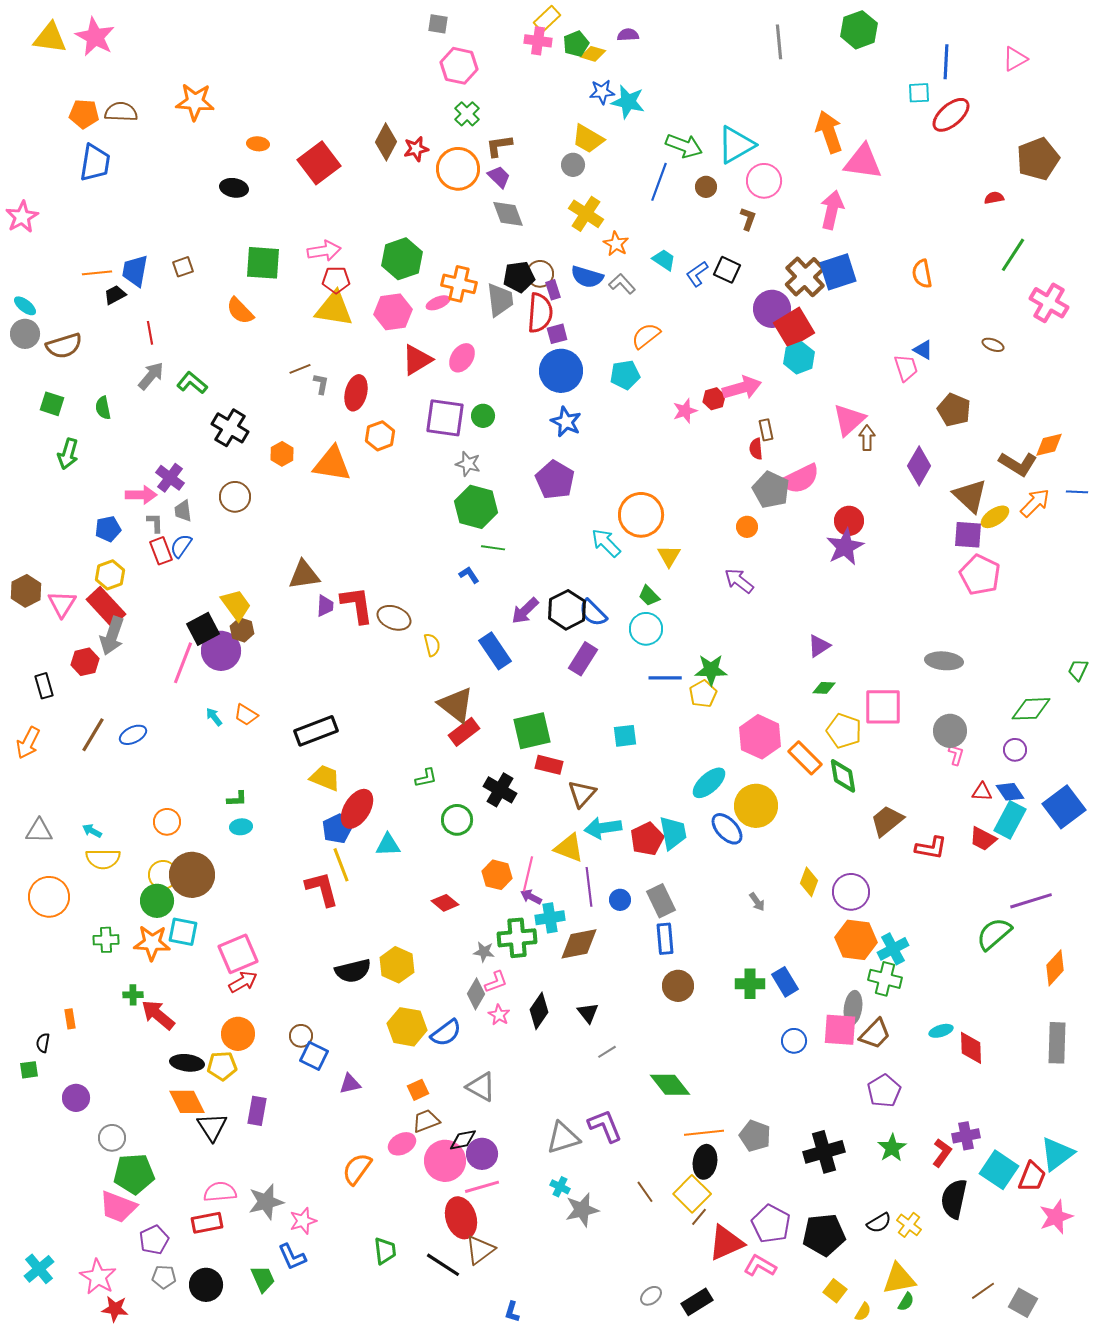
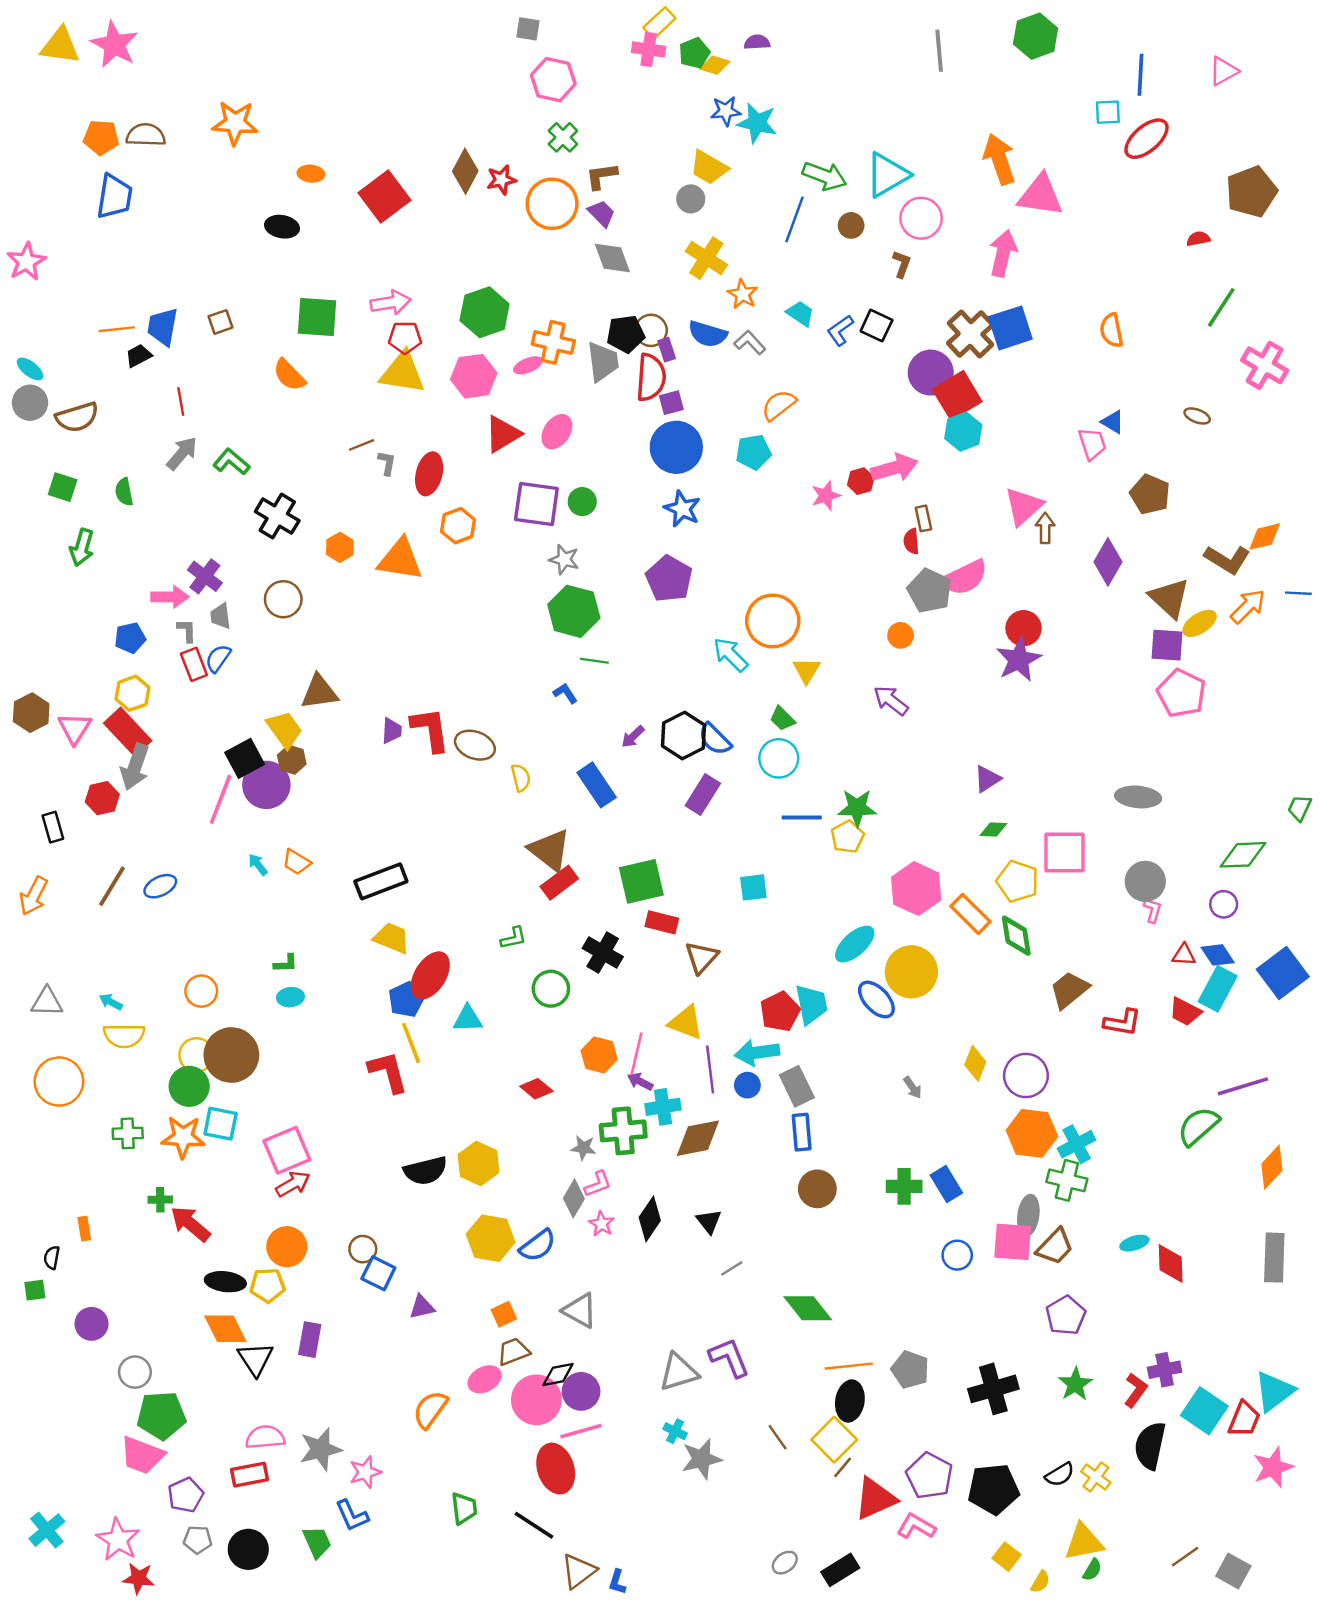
brown triangle: (304, 575) -> (319, 692), moved
purple arrow: (525, 611) -> (633, 737), size x0.7
cyan arrow: (603, 828) -> (757, 1053), moved
brown triangle: (480, 1250) -> (579, 1571), moved

